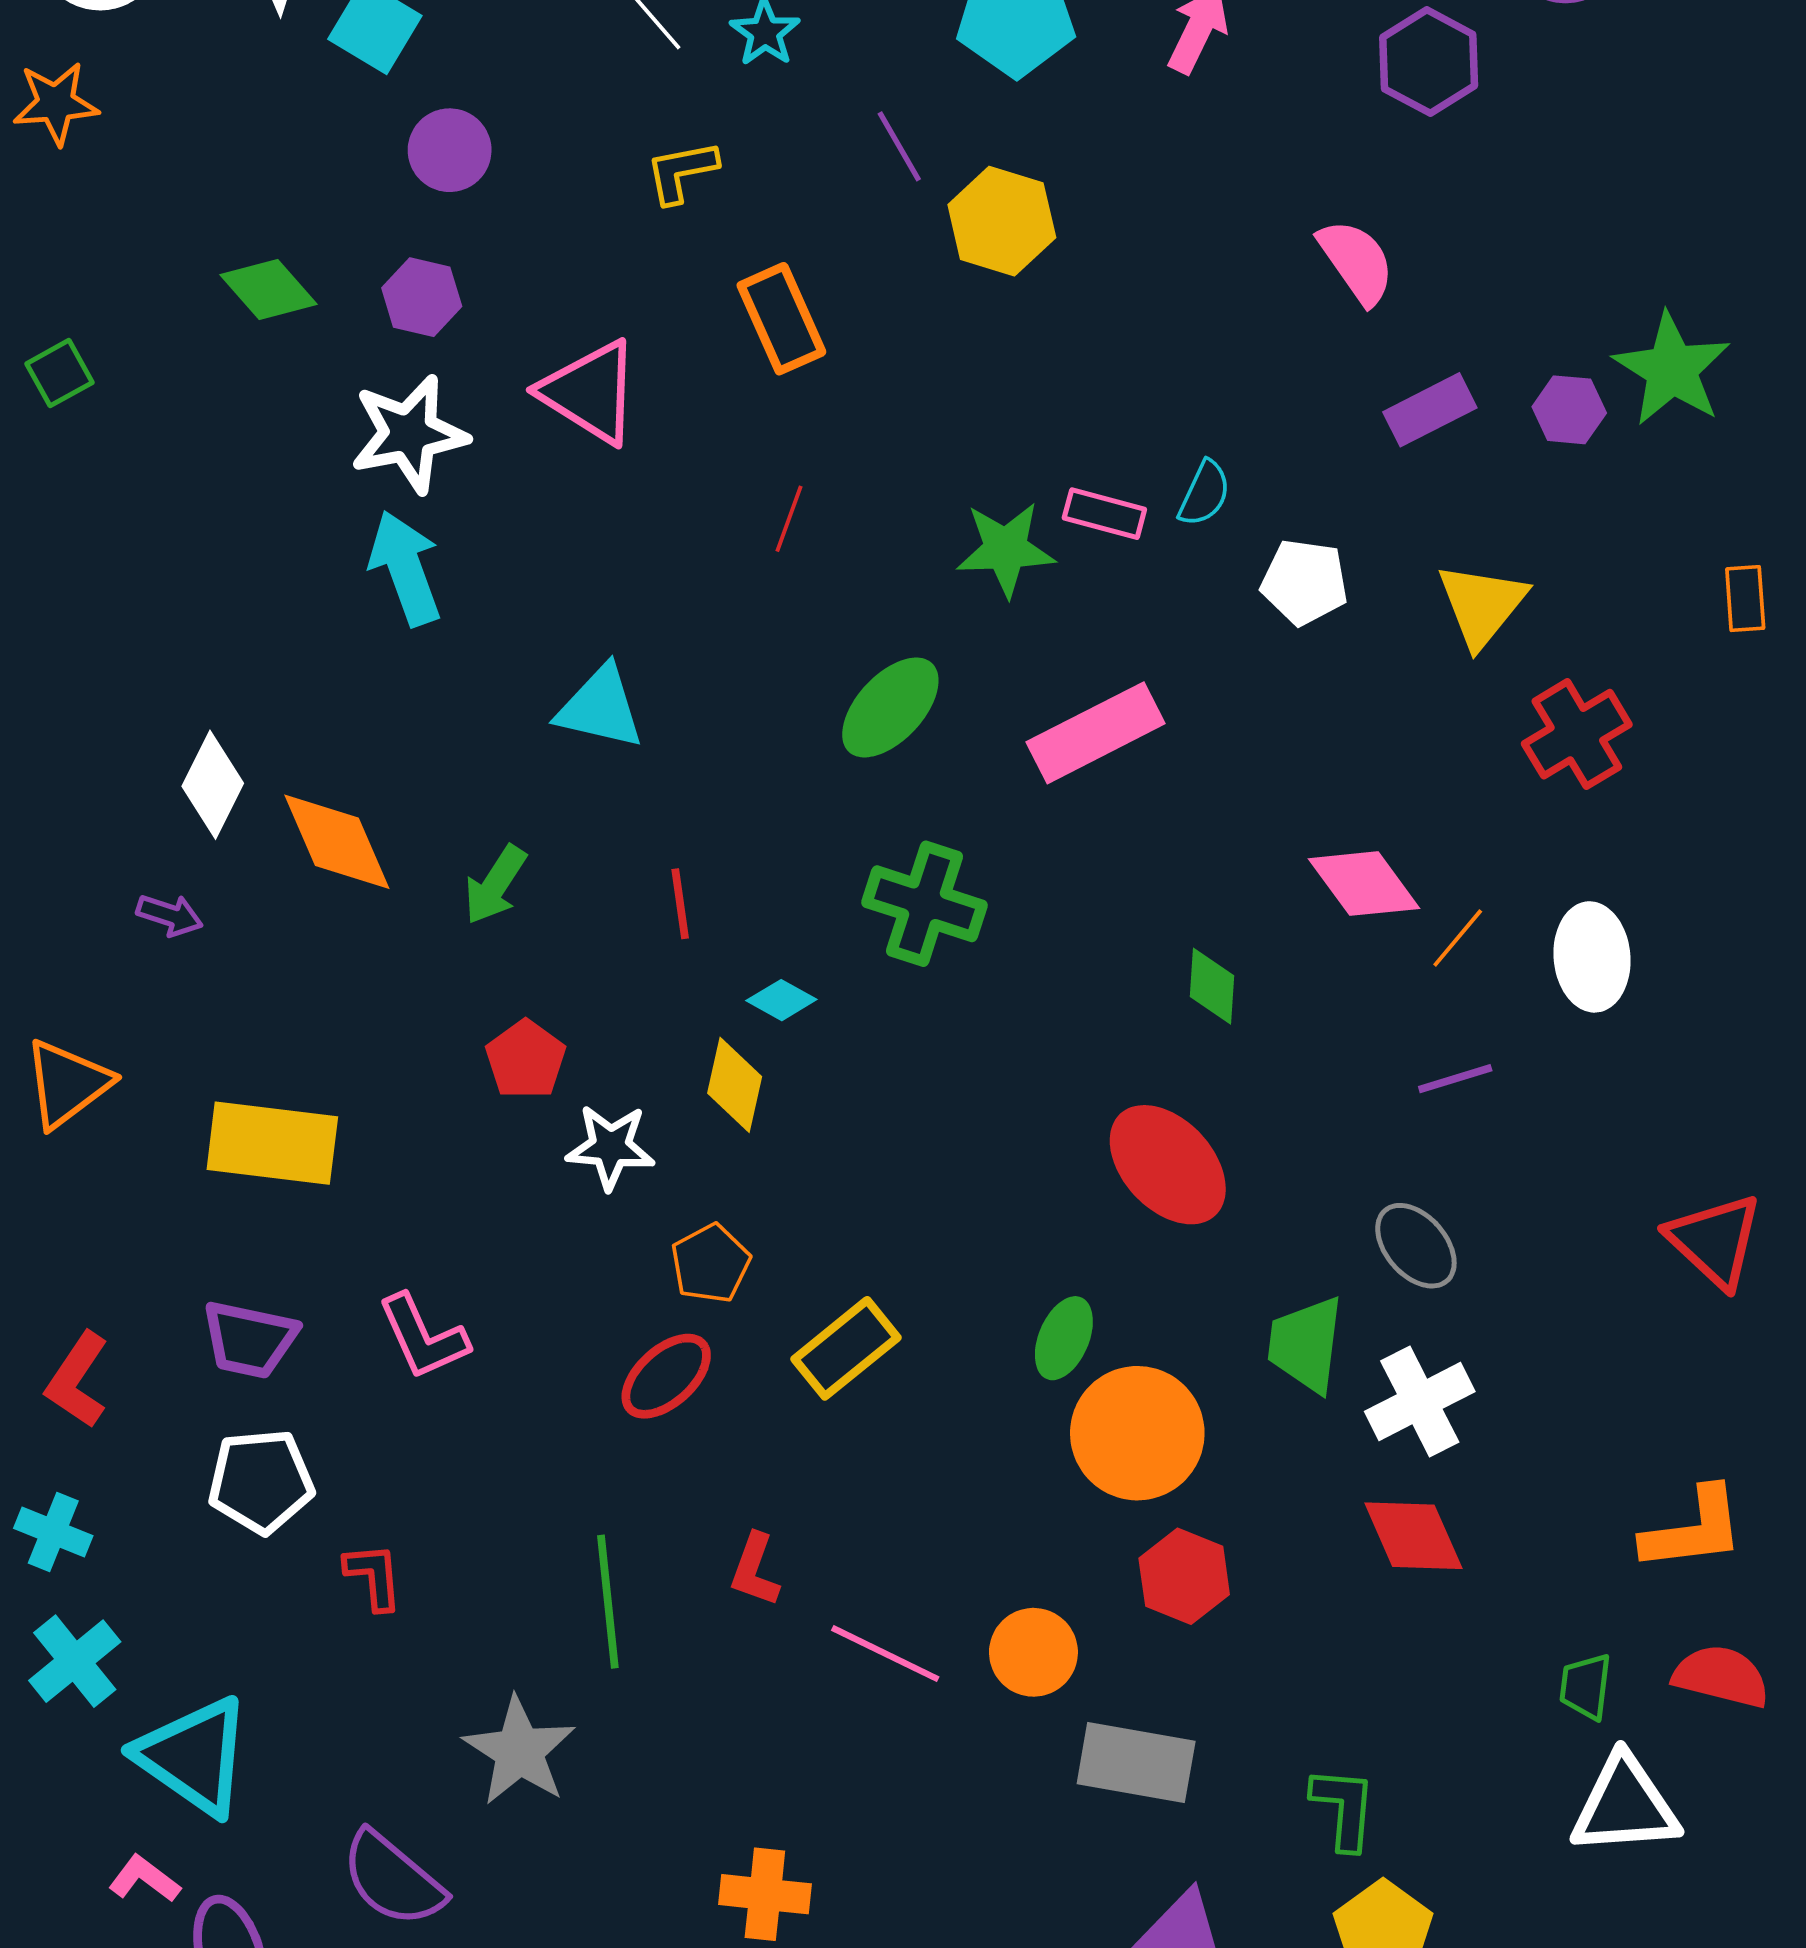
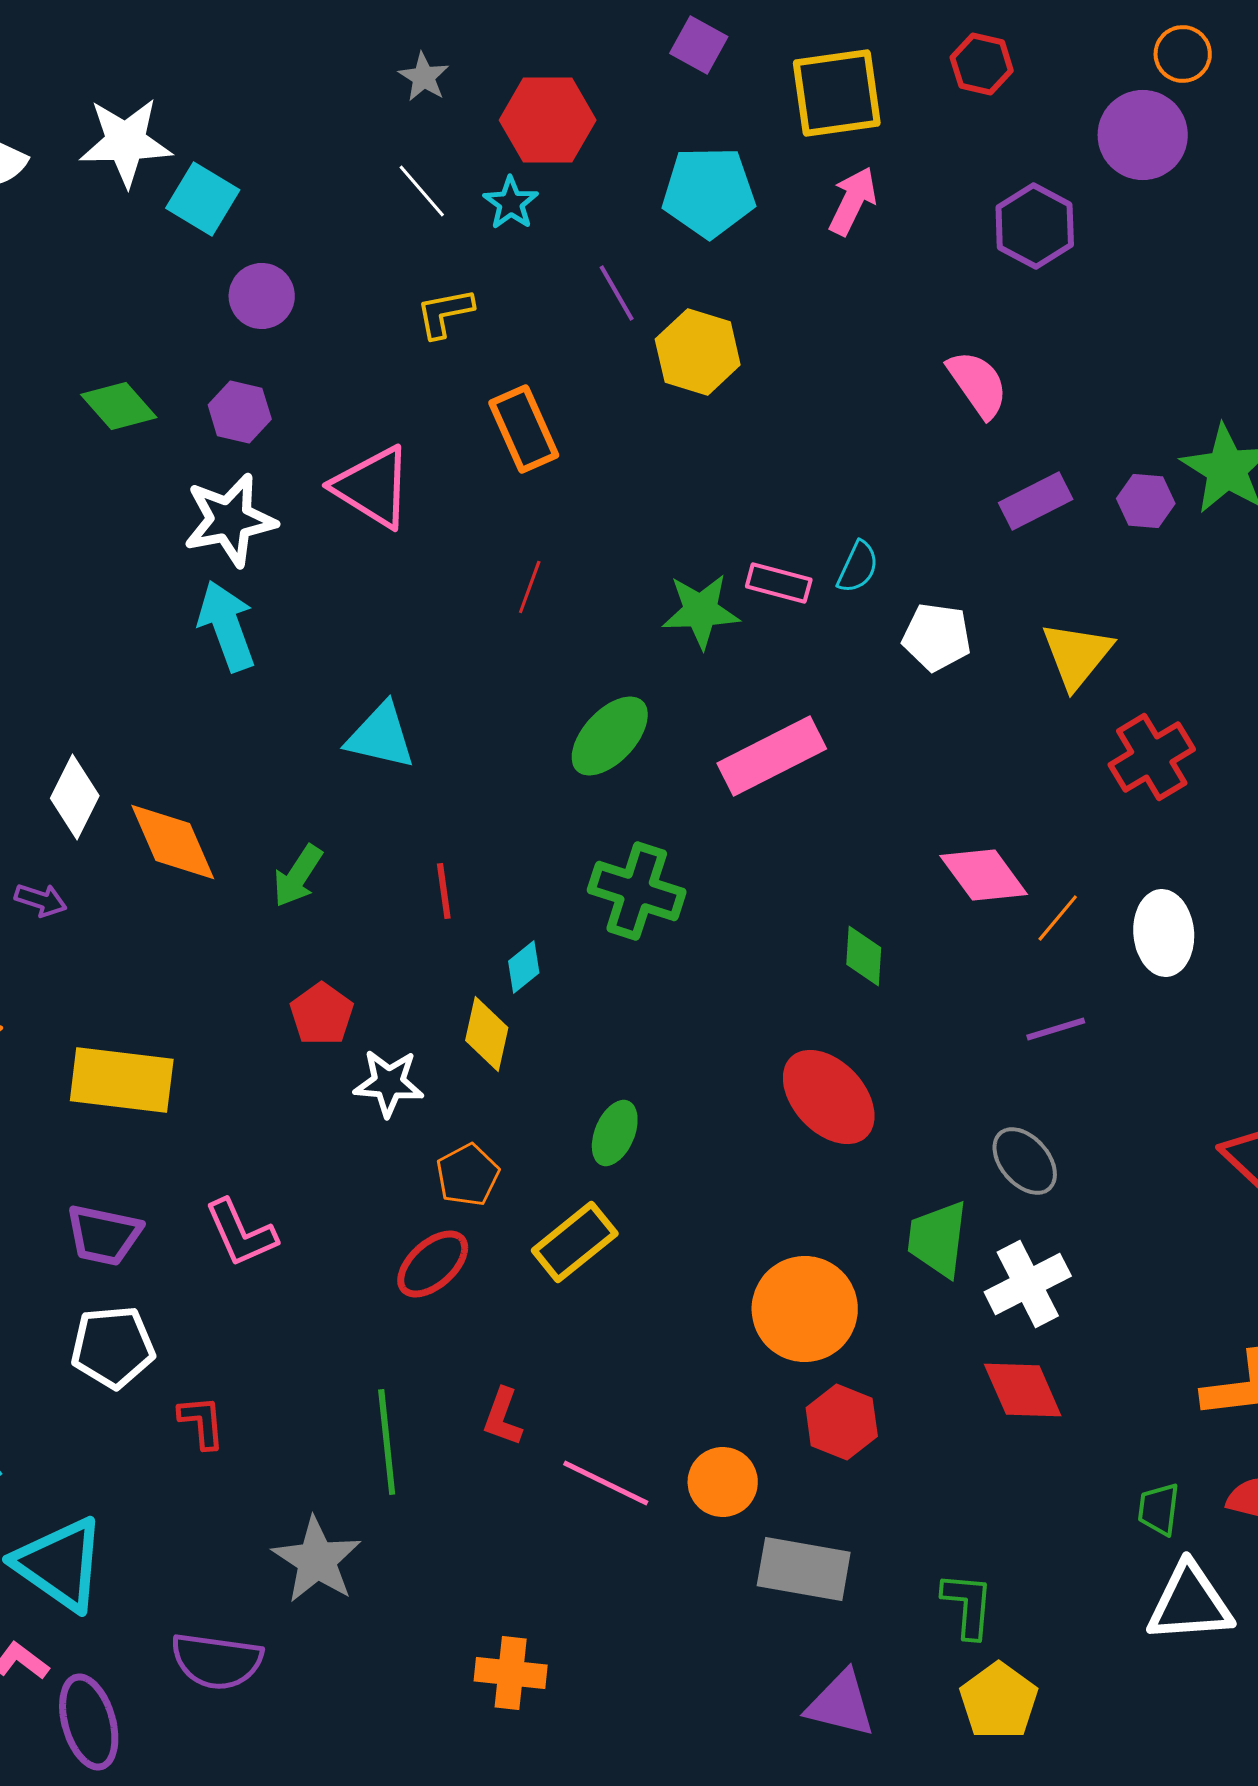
cyan diamond: (781, 1000) -> (524, 967), turned -68
green ellipse: (1064, 1338) -> (615, 1133), moved
purple semicircle: (393, 1879) -> (217, 1661), turned -32

